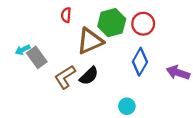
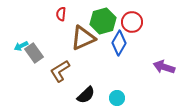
blue diamond: (140, 62) -> (119, 43), moved
black semicircle: (89, 76) -> (86, 95), moved

